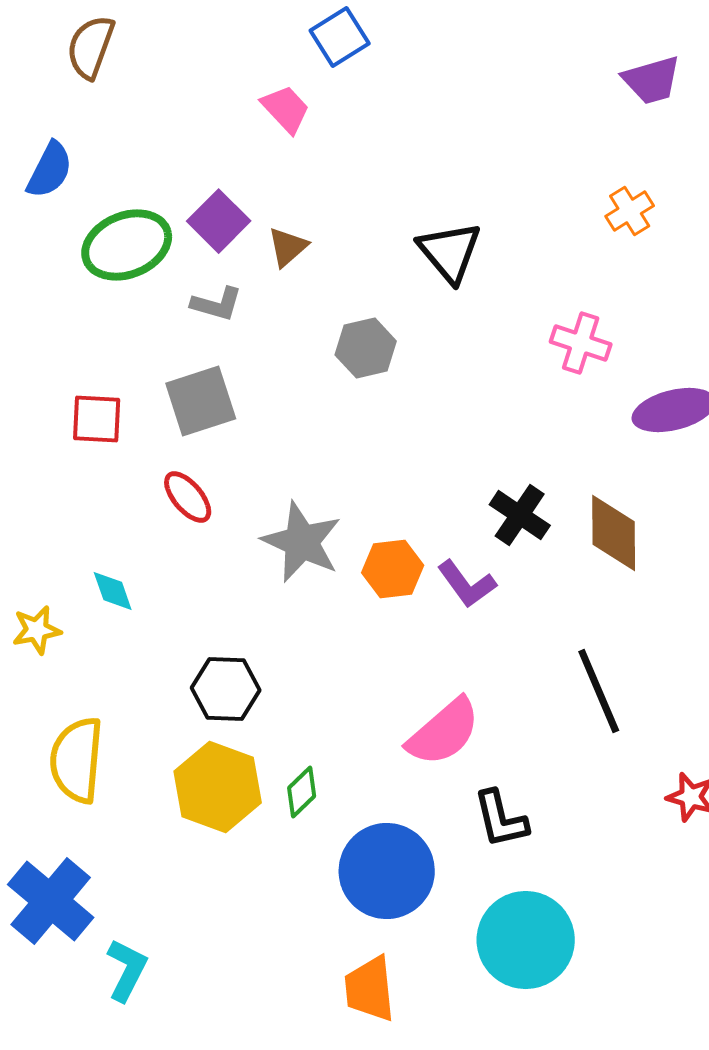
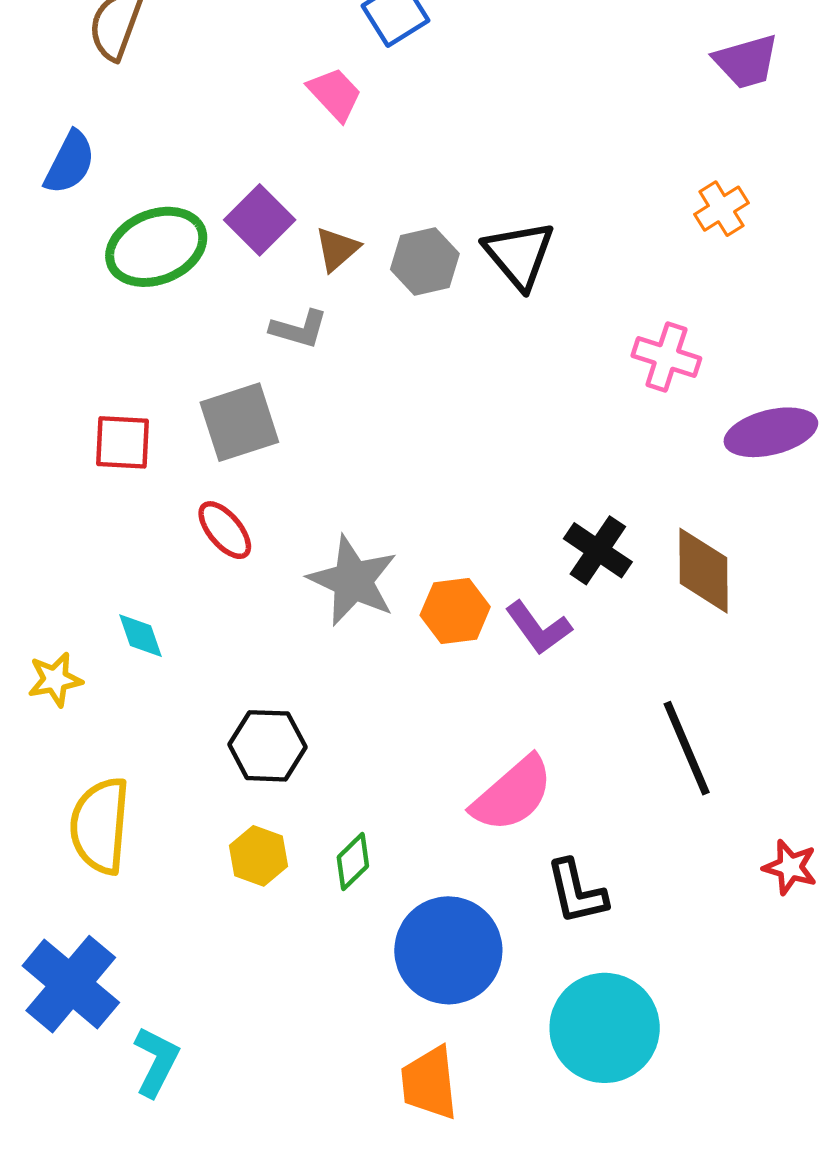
gray L-shape: (217, 304) -> (299, 329), moved
gray hexagon: (366, 348) -> (425, 261), moved
yellow hexagon: (218, 787) -> (258, 856), size x0.6

